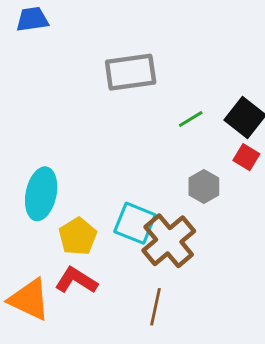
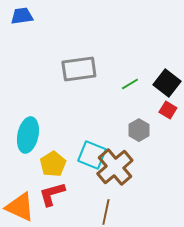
gray rectangle: (131, 72) -> (79, 69), moved
red L-shape: (76, 280) -> (52, 194), turned -48

